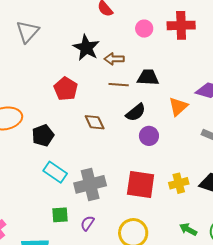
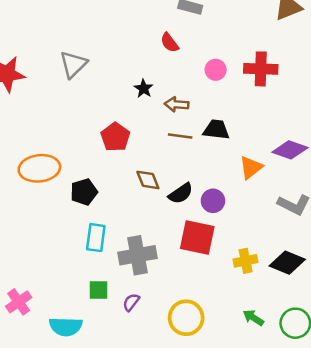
black star: (86, 48) -> (144, 89), size x0.6
black semicircle: (136, 112) -> (181, 193), moved
cyan rectangle: (55, 172) -> (96, 238), turned 60
red square: (141, 184) -> (197, 237), moved

